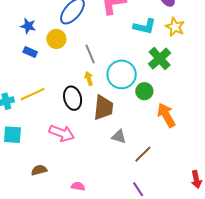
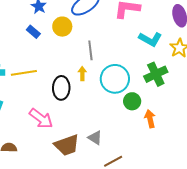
brown trapezoid: (103, 108) -> (67, 145), moved, turned 48
orange arrow: (166, 115) -> (150, 119), moved, size x0.7

